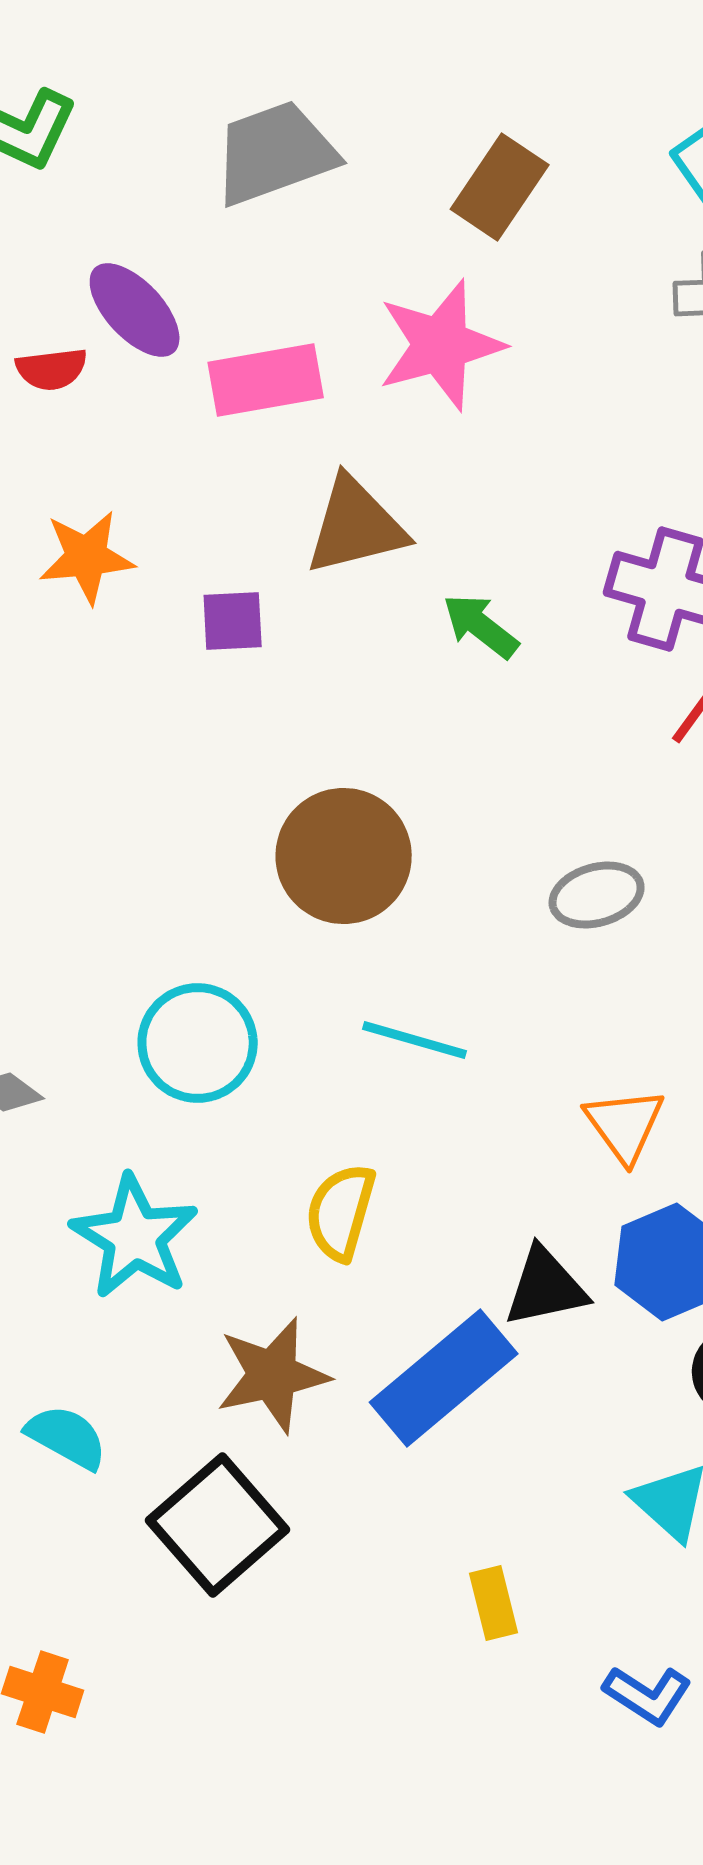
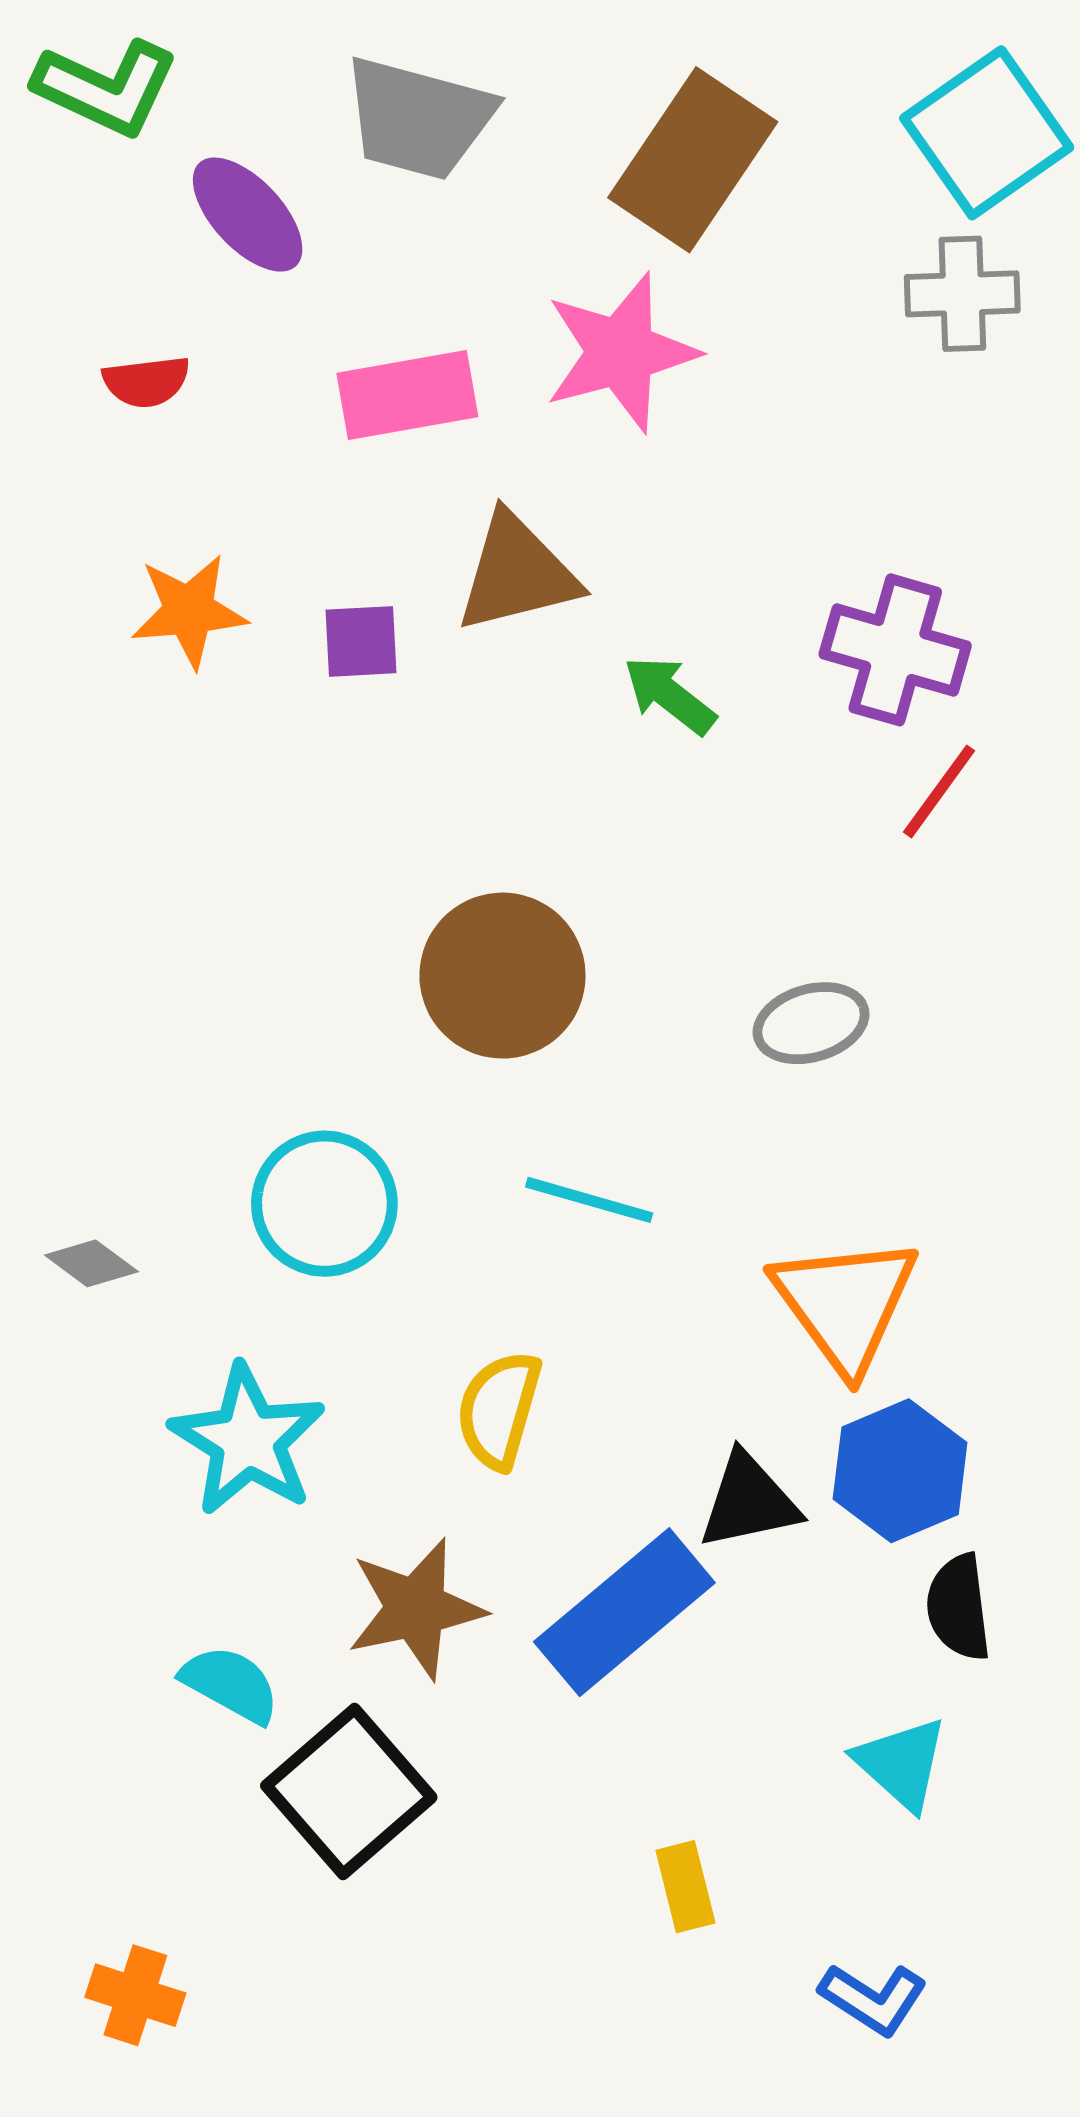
gray trapezoid: (275, 153) -> (418, 118), turned -145
brown rectangle: (500, 187) -> (693, 160), size x1.4
purple ellipse: (135, 310) -> (248, 215), moved
purple square: (233, 621) -> (361, 641), moved
orange triangle: (625, 1125) -> (845, 1304), size x1.5
cyan semicircle: (67, 1437) -> (231, 1684), moved

